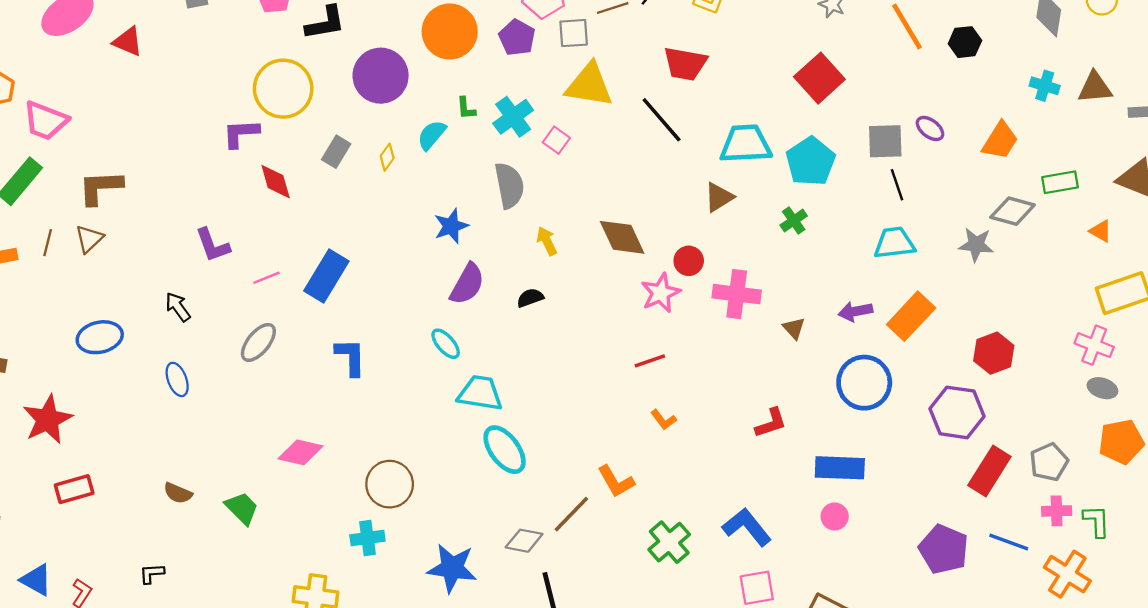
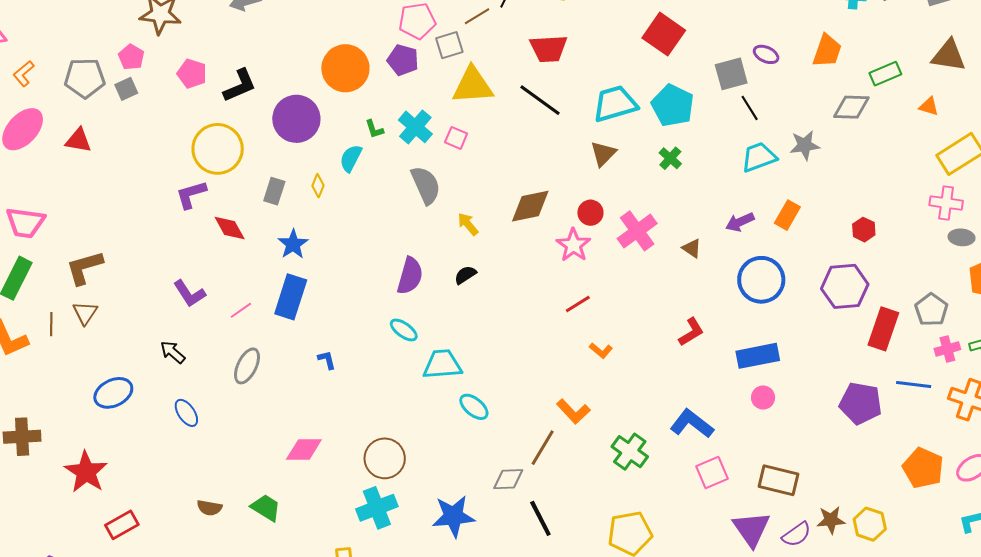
blue star: (451, 226) -> (293, 244), moved
brown diamond: (622, 237) -> (530, 206), turned -63
gray star: (976, 245) -> (805, 145), moved
pink cross: (737, 294) -> (637, 231), turned -30
orange rectangle: (911, 316) -> (787, 215), size x0.7
red hexagon: (994, 353) -> (864, 230), size x0.7
blue L-shape: (351, 357) -> (327, 360), size x0.6
cyan ellipse: (505, 450) -> (474, 407), size x0.7
cyan cross: (367, 538) -> (377, 508), size x1.4

